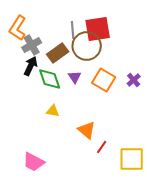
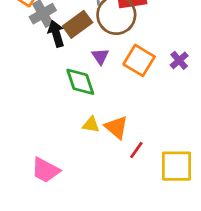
black arrow: (31, 66) -> (56, 34), moved, turned -42
green diamond: (50, 79) -> (80, 82), moved
yellow triangle: (53, 111) -> (91, 125), moved

